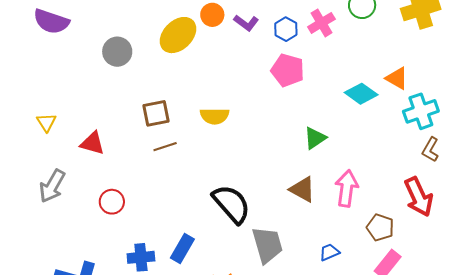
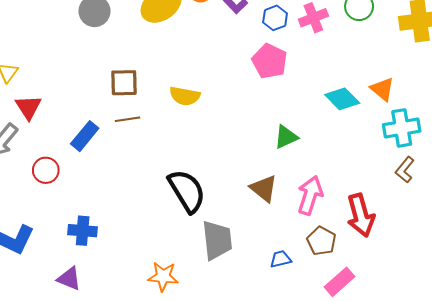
red triangle: (92, 143) -> (28, 107), moved, turned 32
red arrow: (419, 197) -> (361, 215), moved
red circle: (112, 202) -> (46, 170), moved
brown pentagon: (380, 227) -> (321, 241), moved
blue rectangle: (182, 248) -> (85, 136), moved

